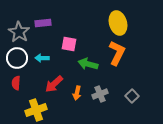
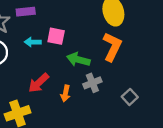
cyan arrow: (42, 58) -> (33, 42), moved
gray cross: (100, 94) -> (92, 83), moved

